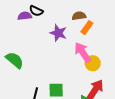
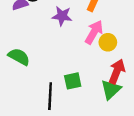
pink arrow: (83, 52) -> (94, 32), turned 75

